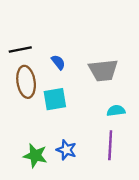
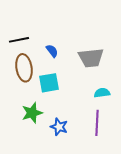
green star: (35, 156) -> (32, 113), moved, turned -30

